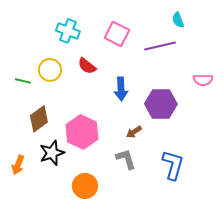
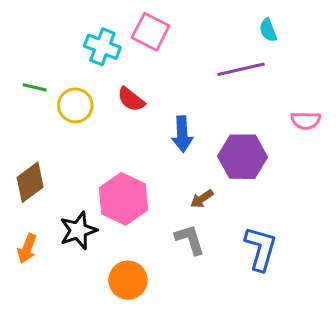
pink square: (117, 34) -> (151, 32), moved
green line: (23, 81) -> (35, 87), moved
brown diamond: (39, 119) -> (30, 182), moved

